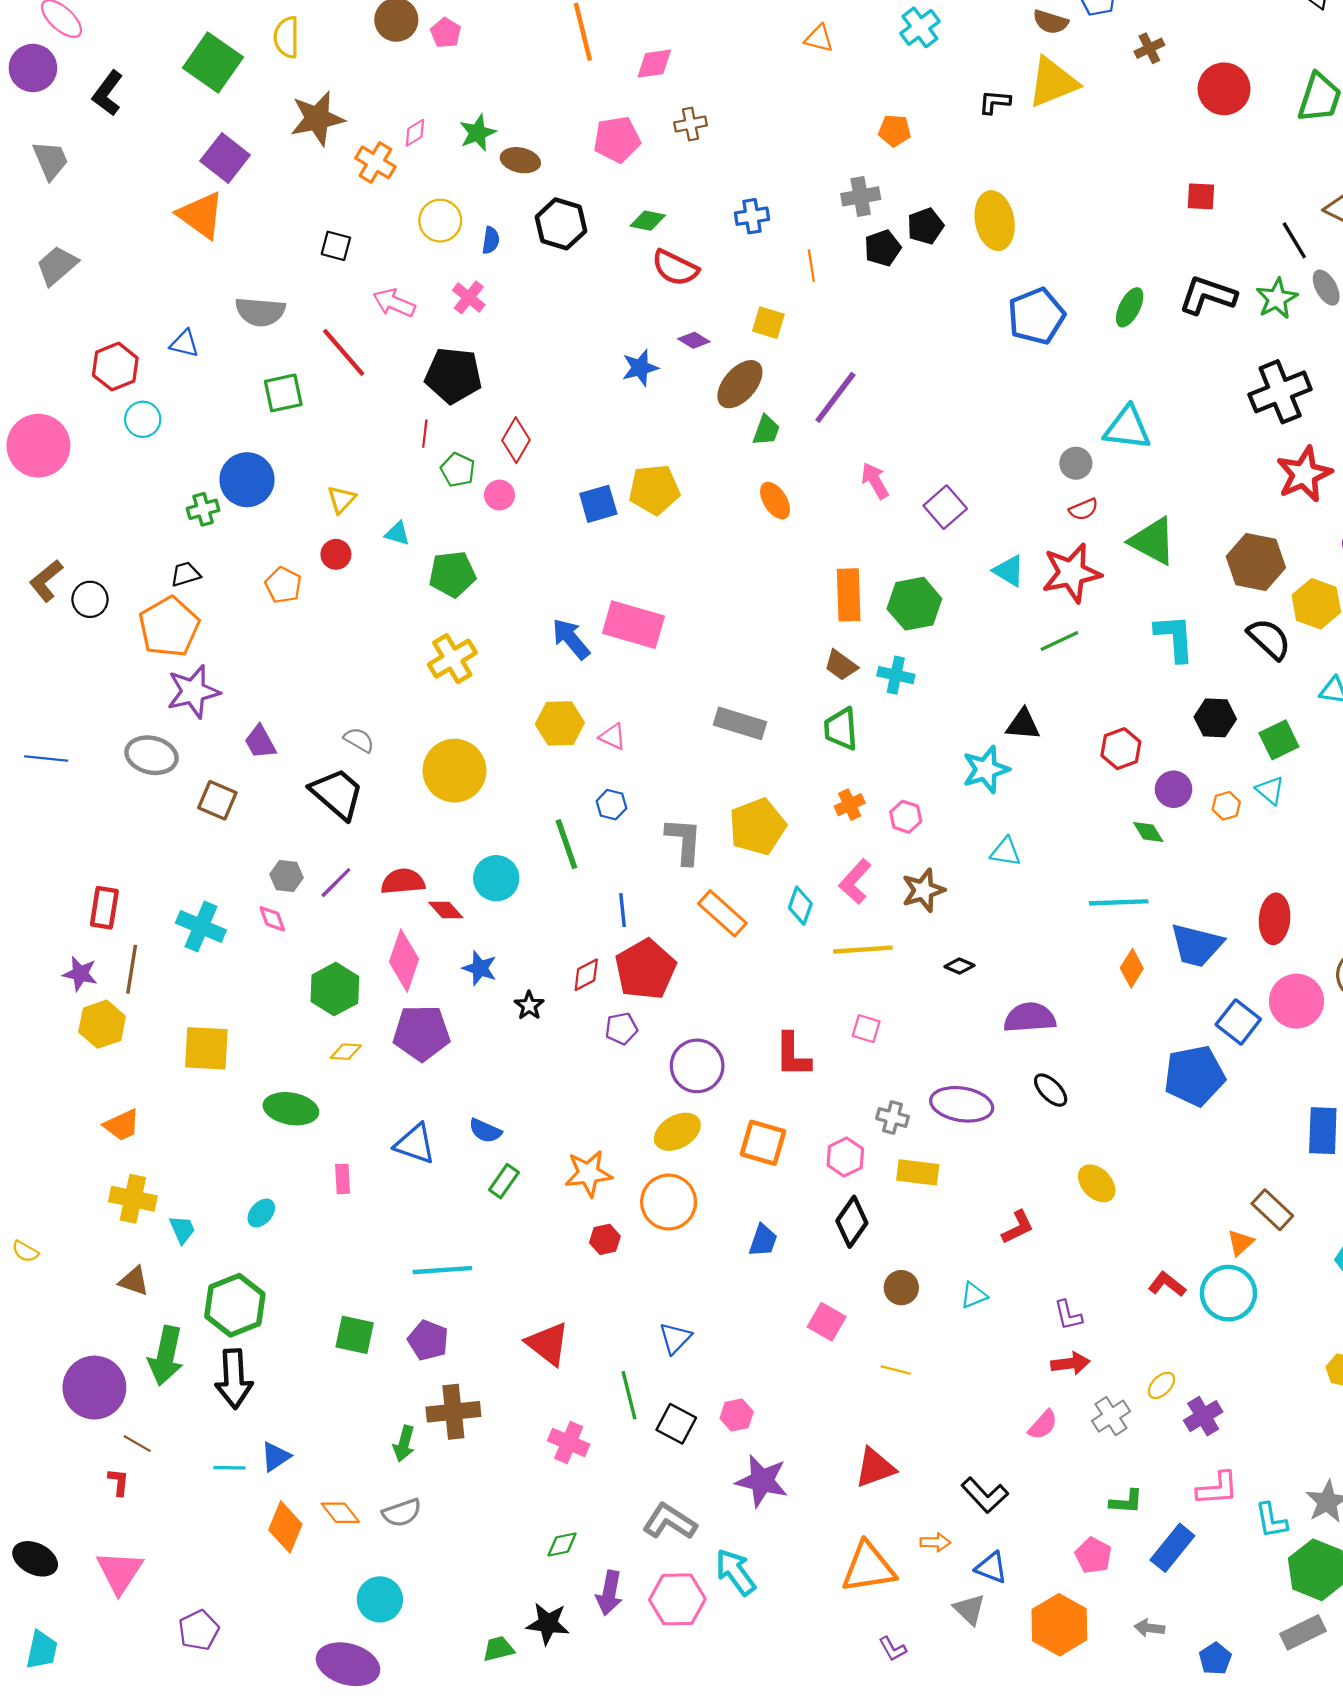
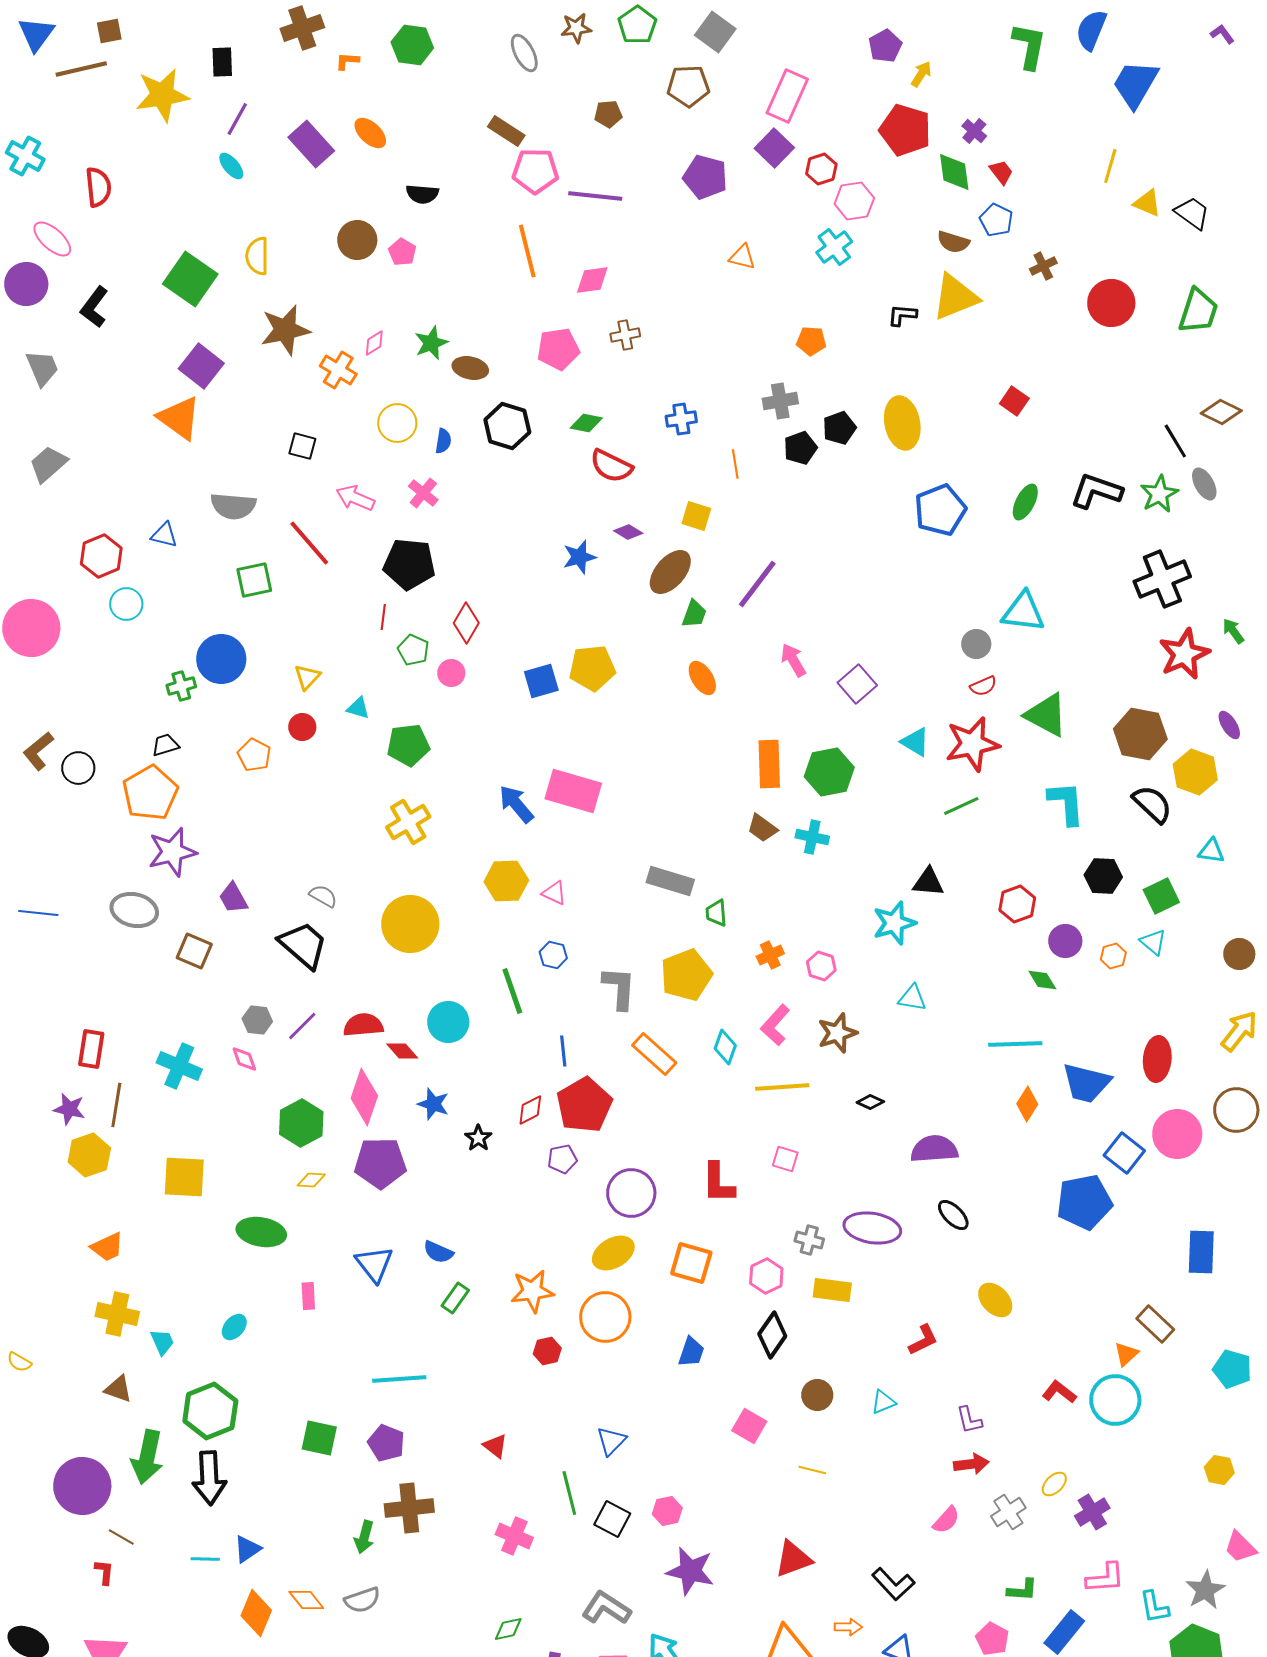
red square: (1201, 196) -> (1014, 401), moved, turned 32
green trapezoid: (841, 729) -> (716, 913), moved, size x0.7
blue triangle: (415, 1144) -> (374, 1264), turned 33
red triangle: (548, 1344) -> (495, 1446), size x0.6

